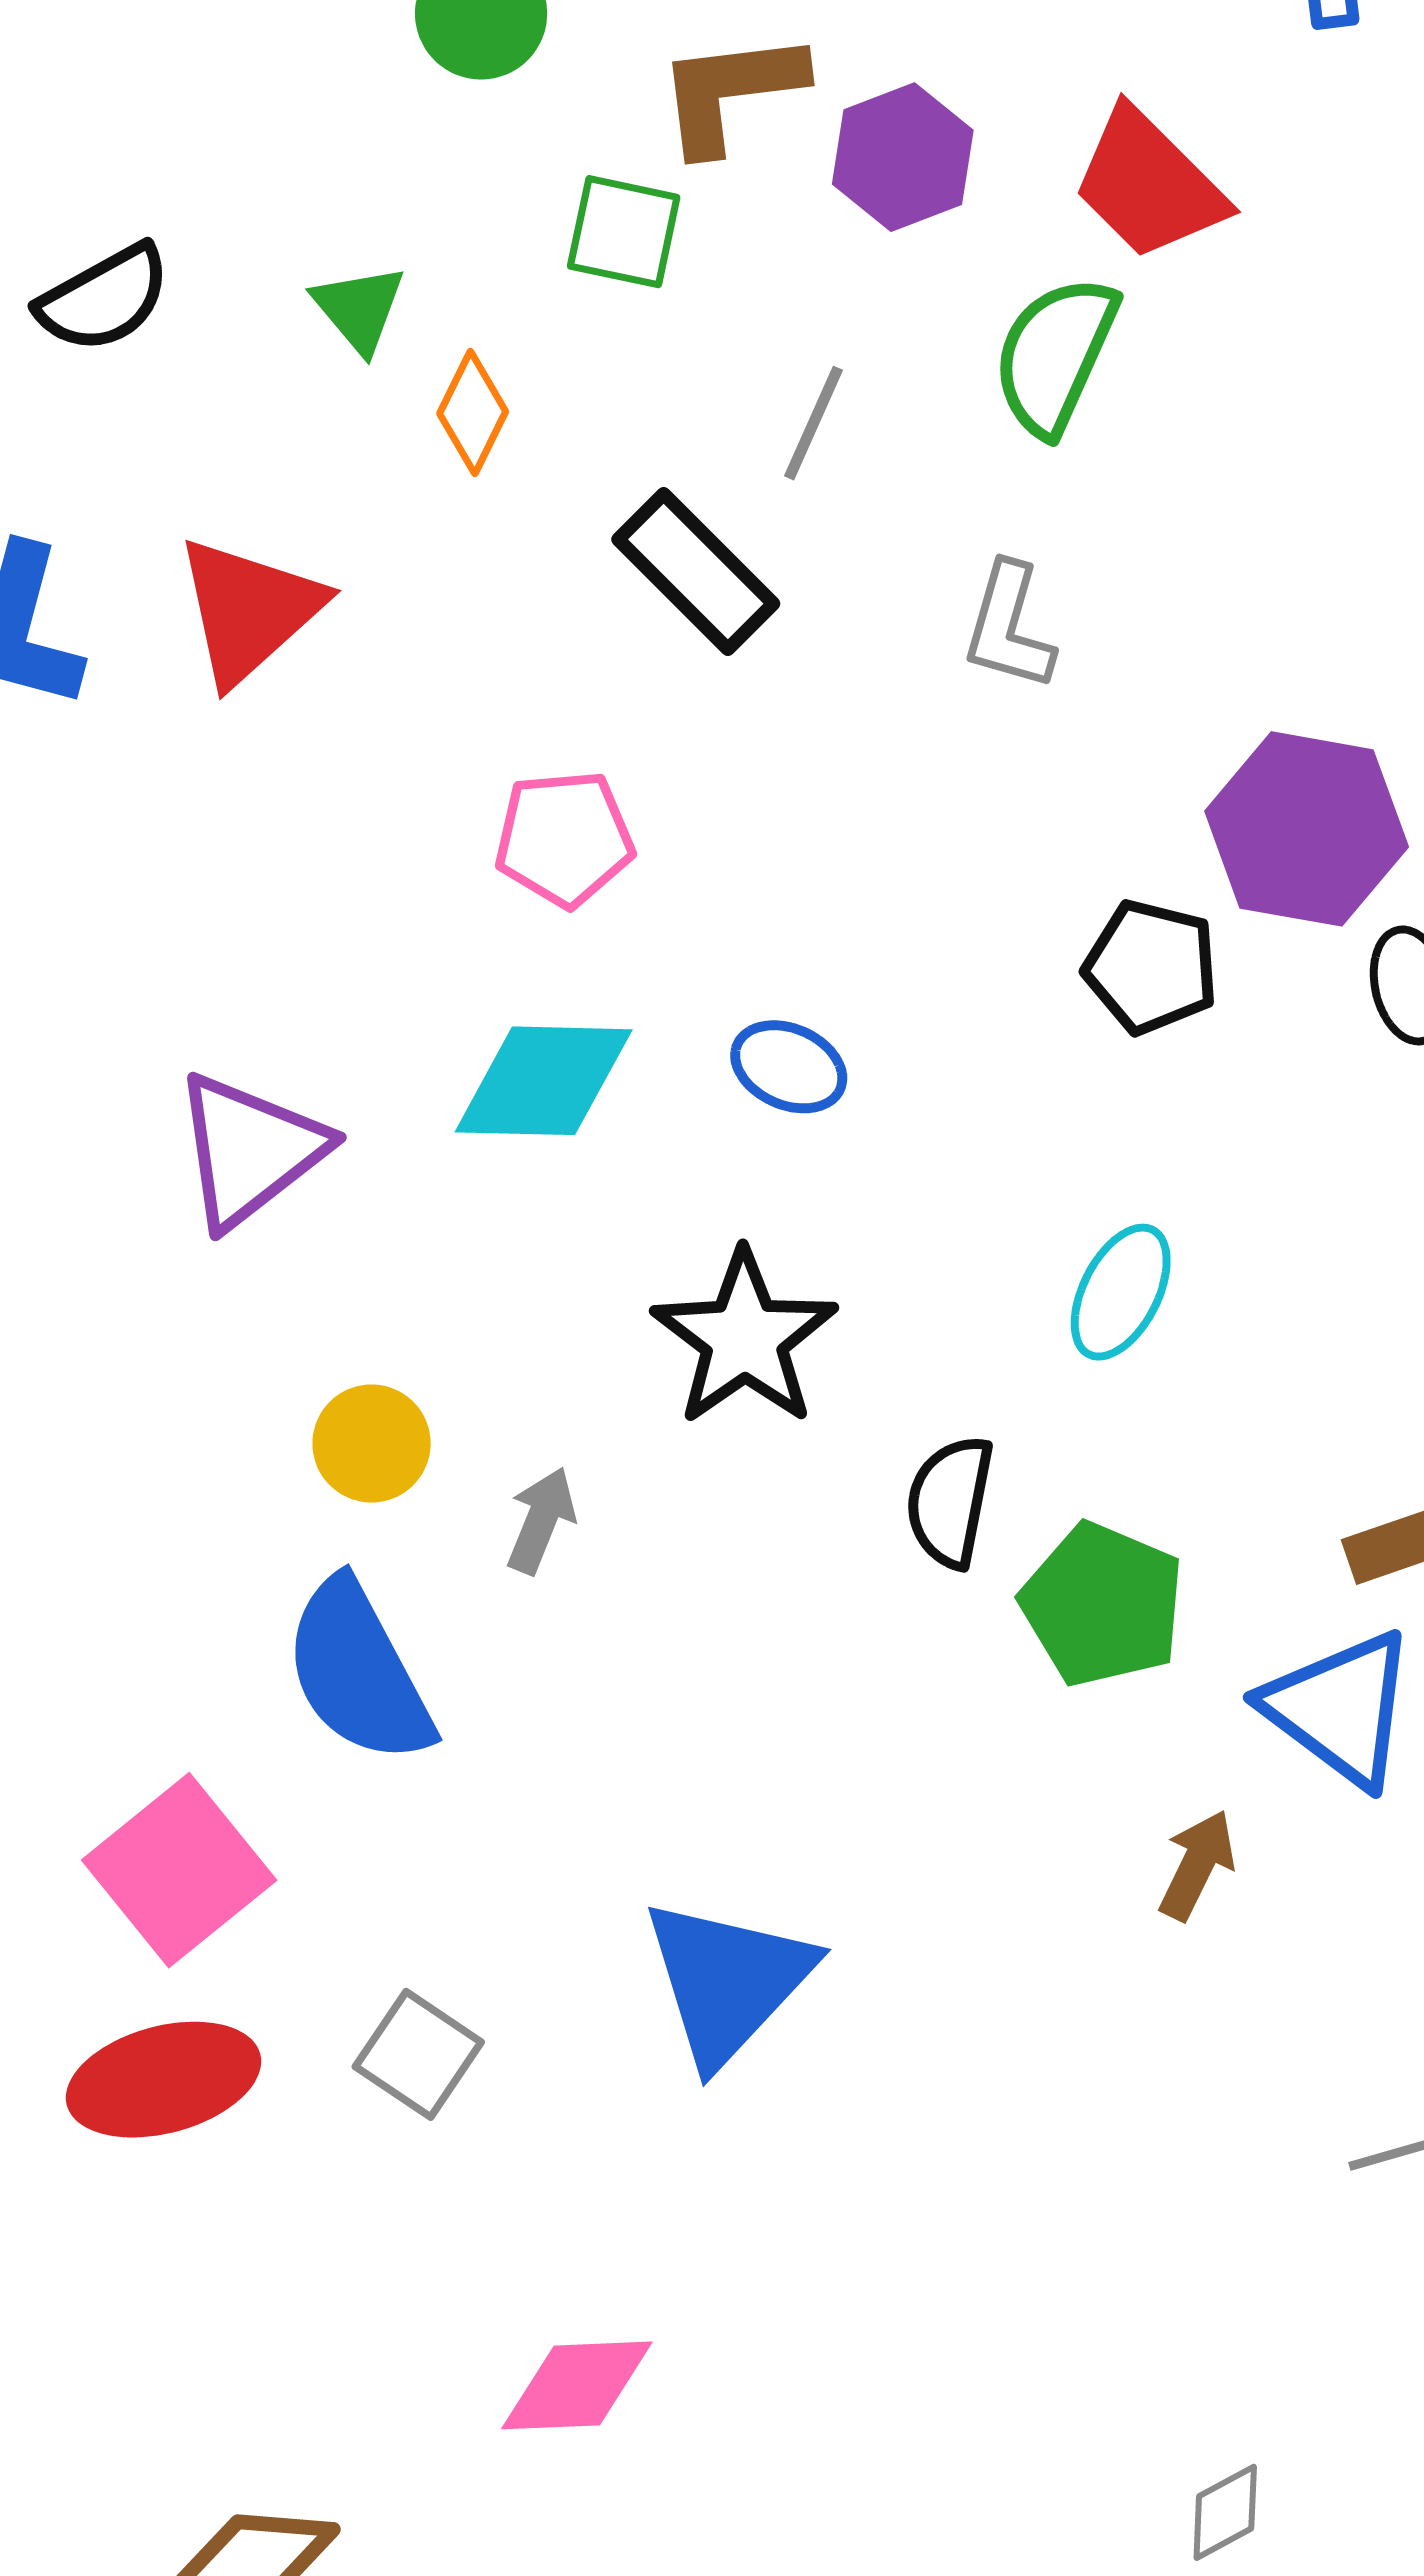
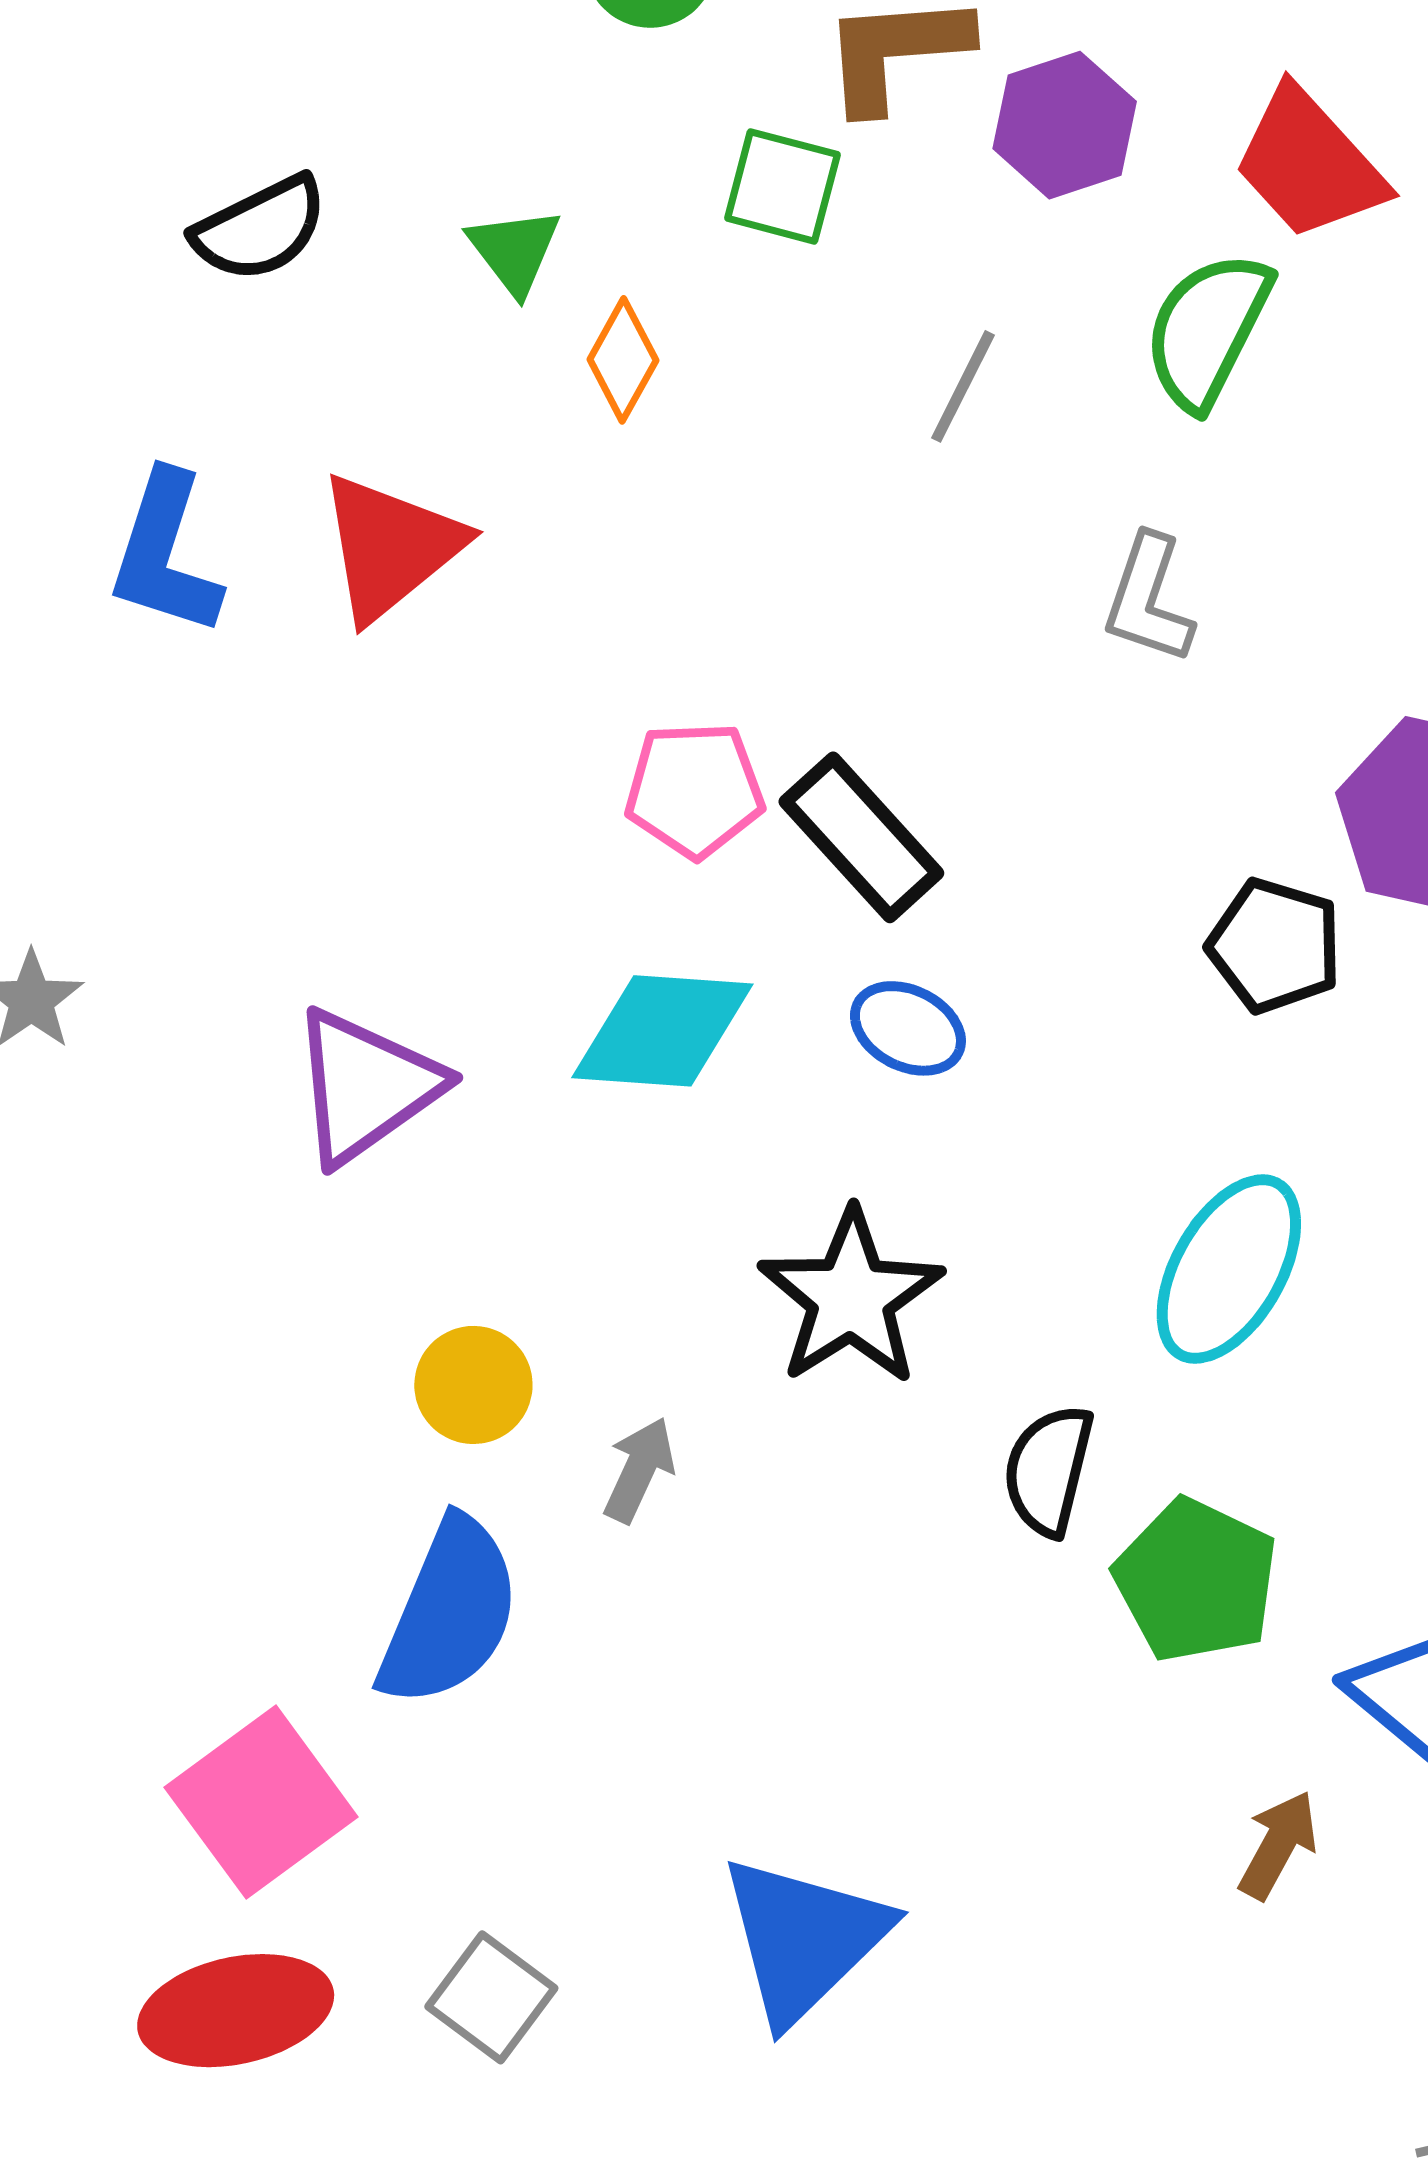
black rectangle: (696, 571) -> (861, 837), moved
cyan ellipse: (1121, 1292) -> (1229, 1269), size x1.4
blue semicircle: (358, 1672) -> (449, 1612), turned -132

